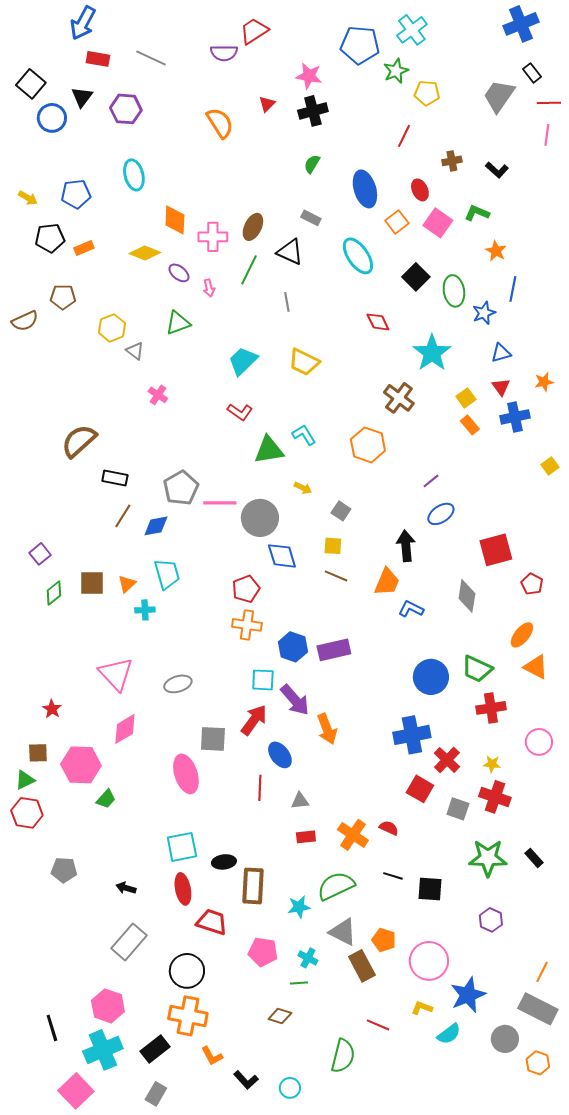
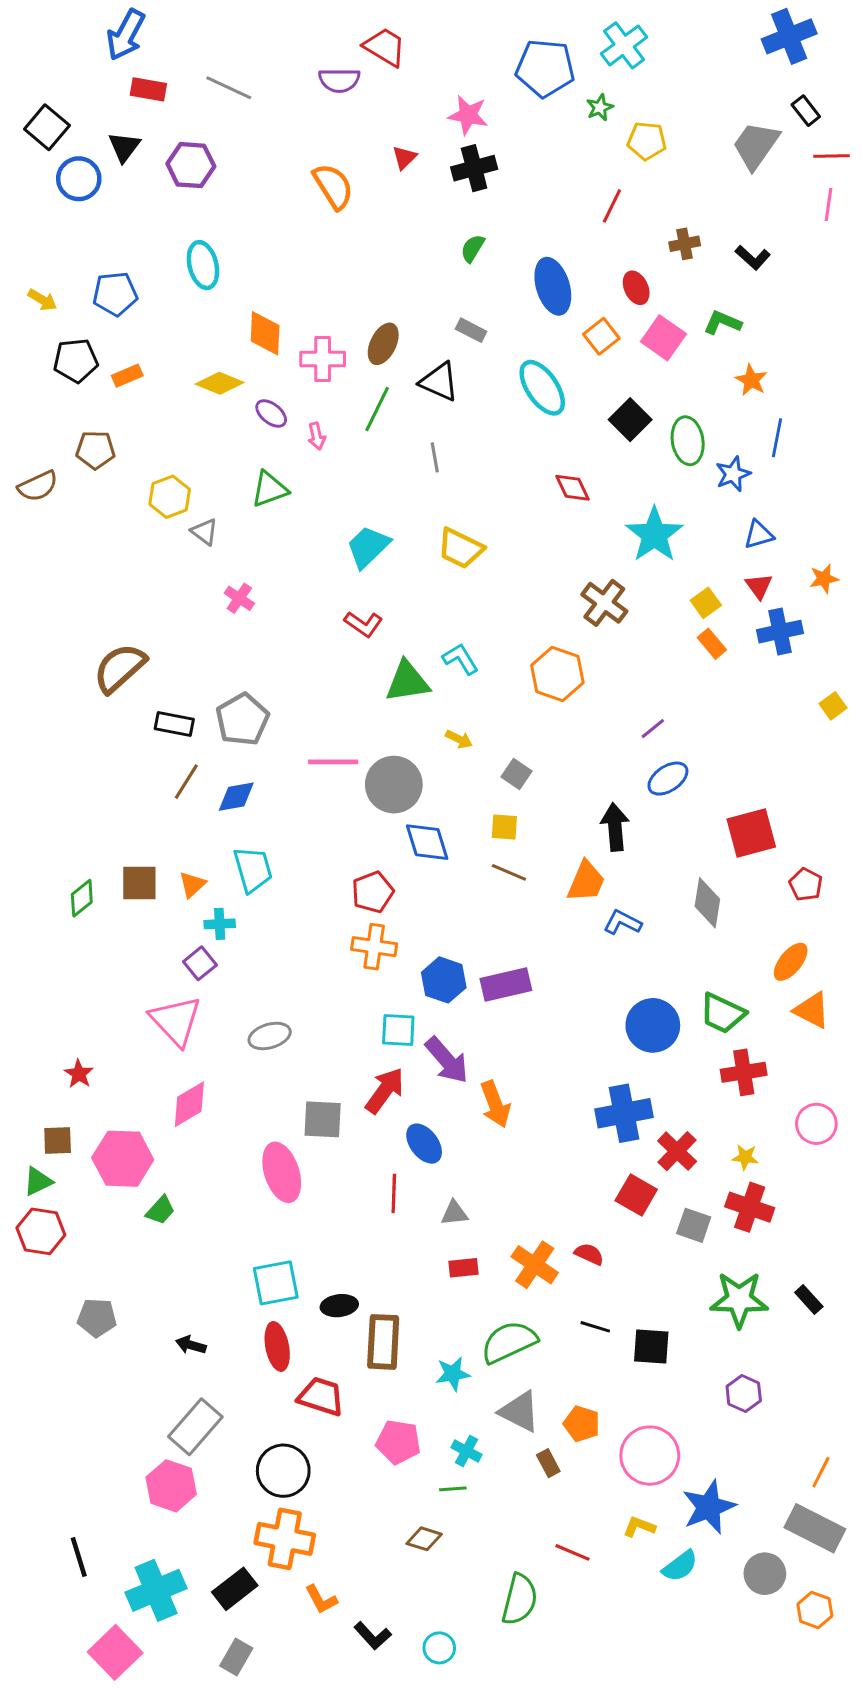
red trapezoid: (254, 31) -> (385, 47), turned 64
green star: (396, 71) -> (600, 108), size x0.7
gray pentagon: (181, 488) -> (242, 719), moved
purple square: (40, 554) -> (200, 963), moved
brown rectangle: (362, 966) -> (548, 1463), size x0.6
pink hexagon: (108, 1006) -> (171, 1486), moved

